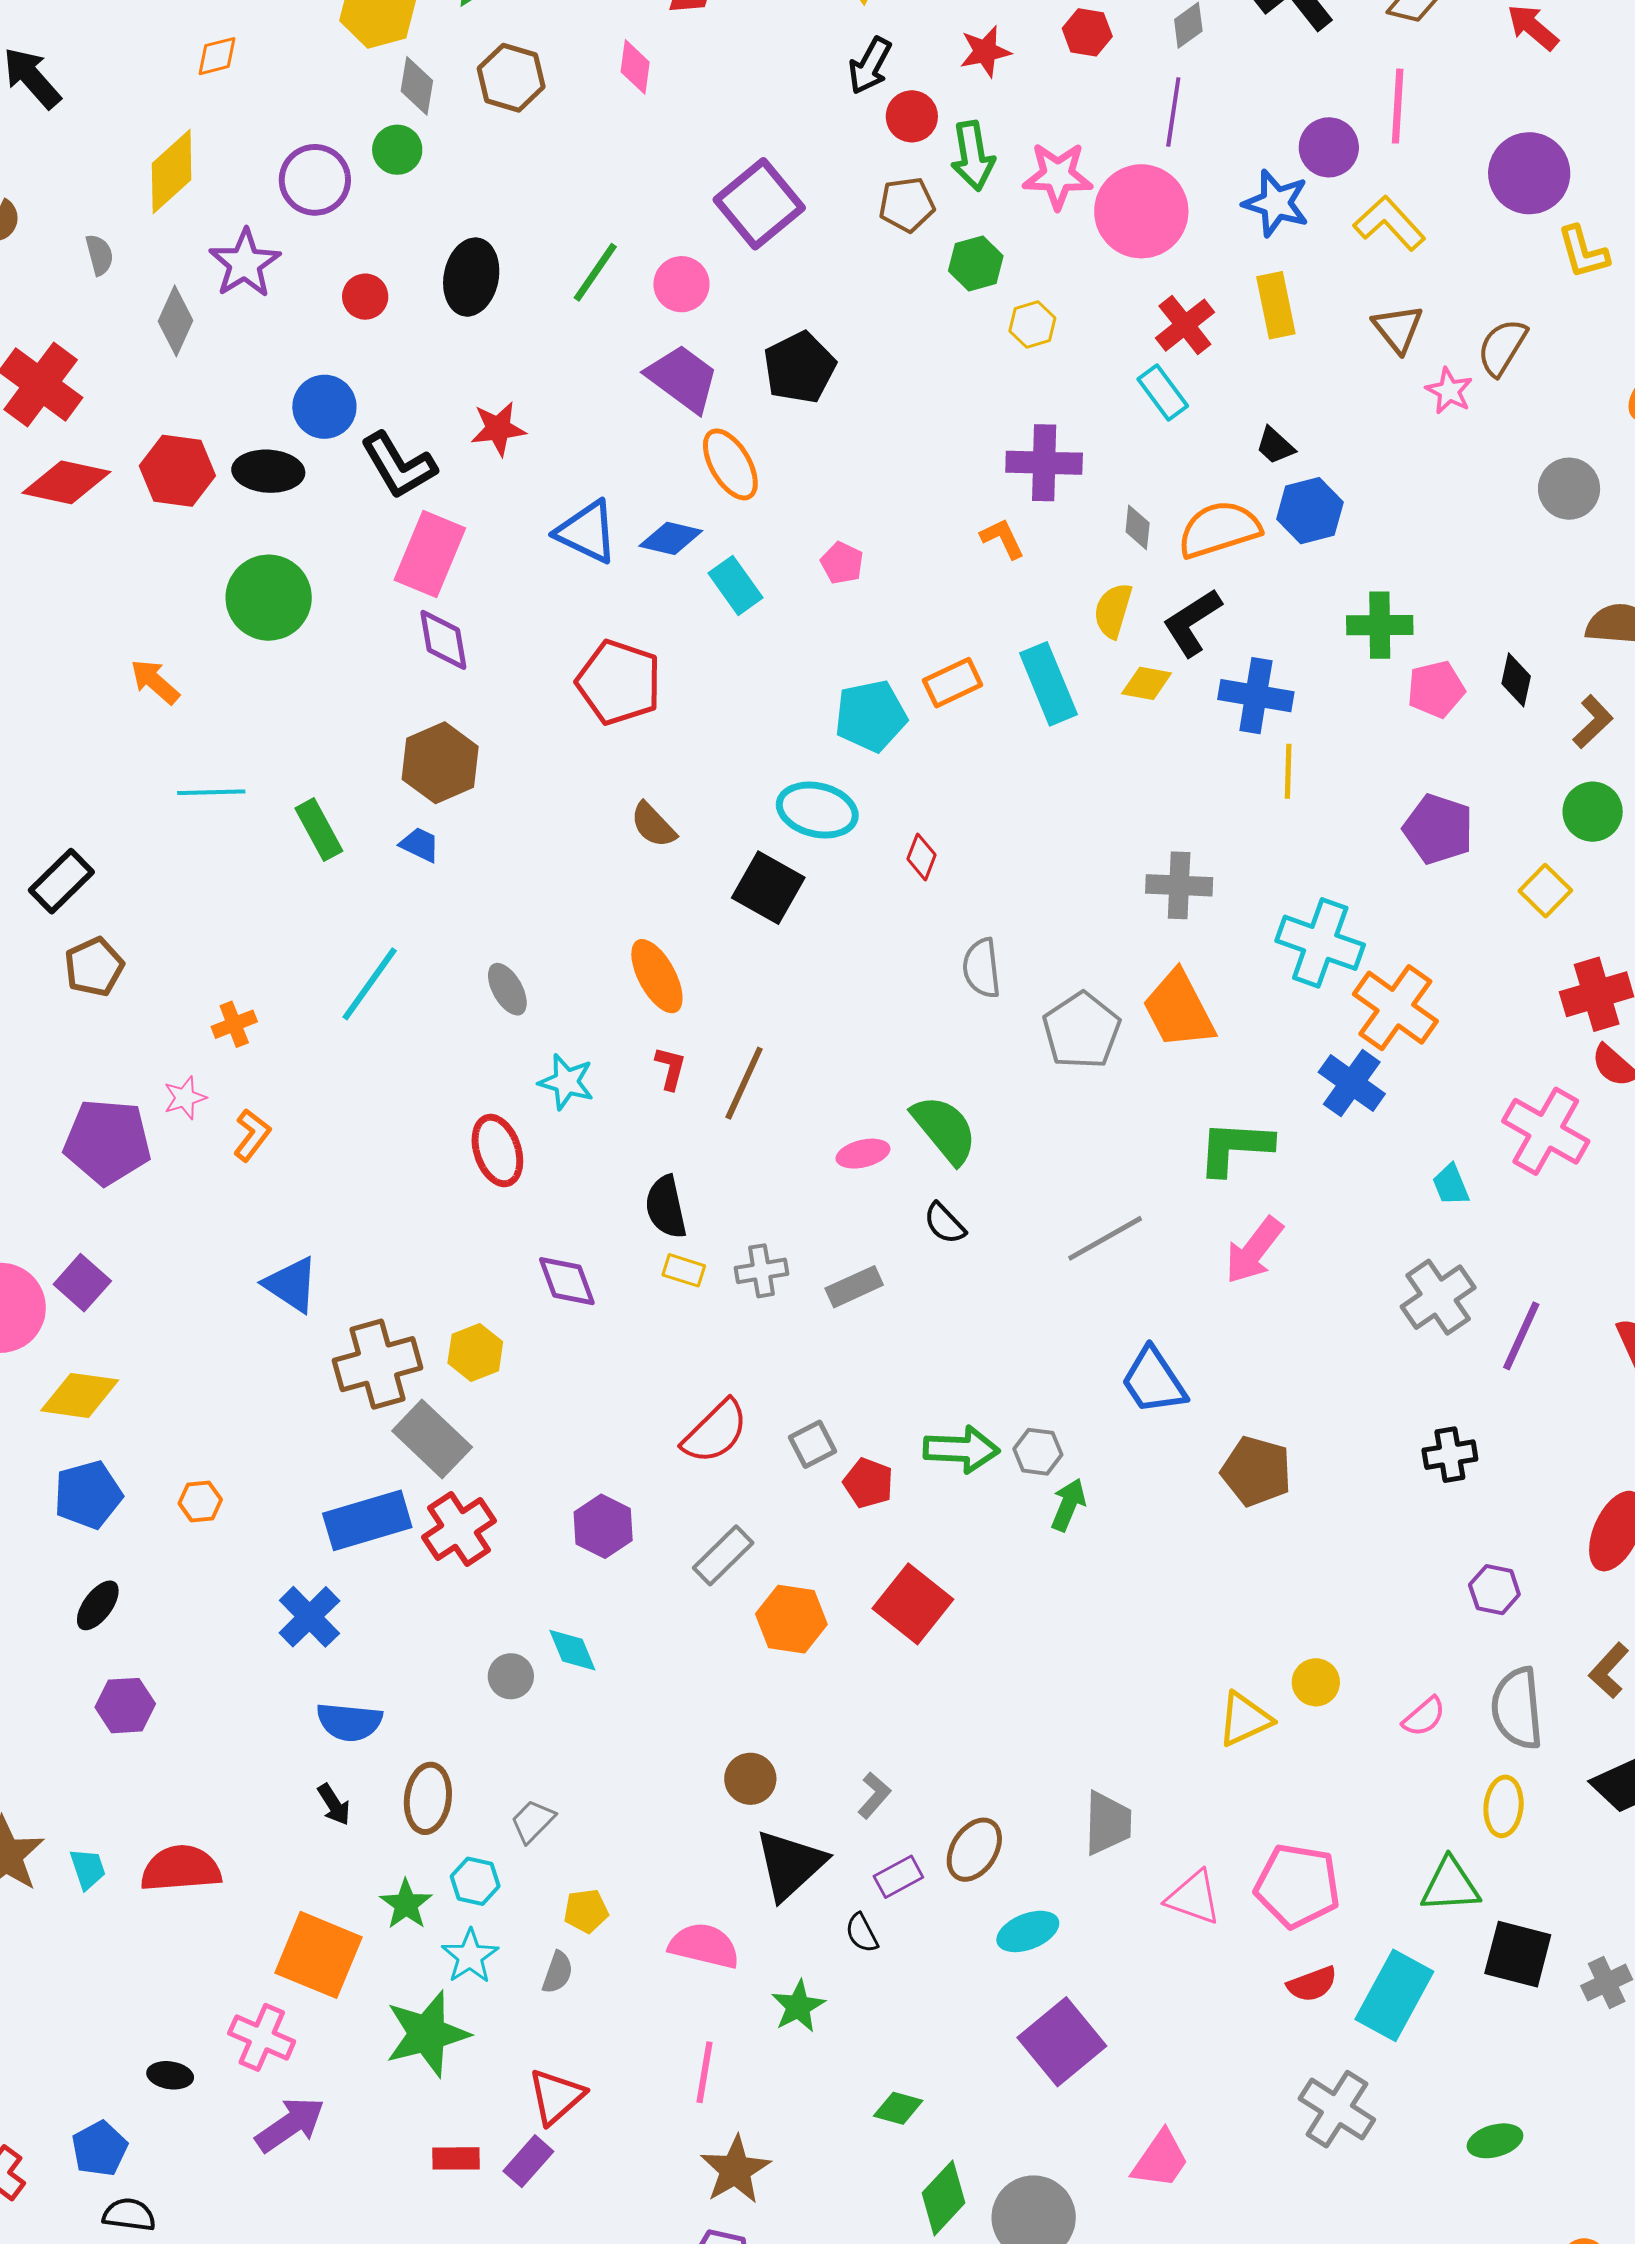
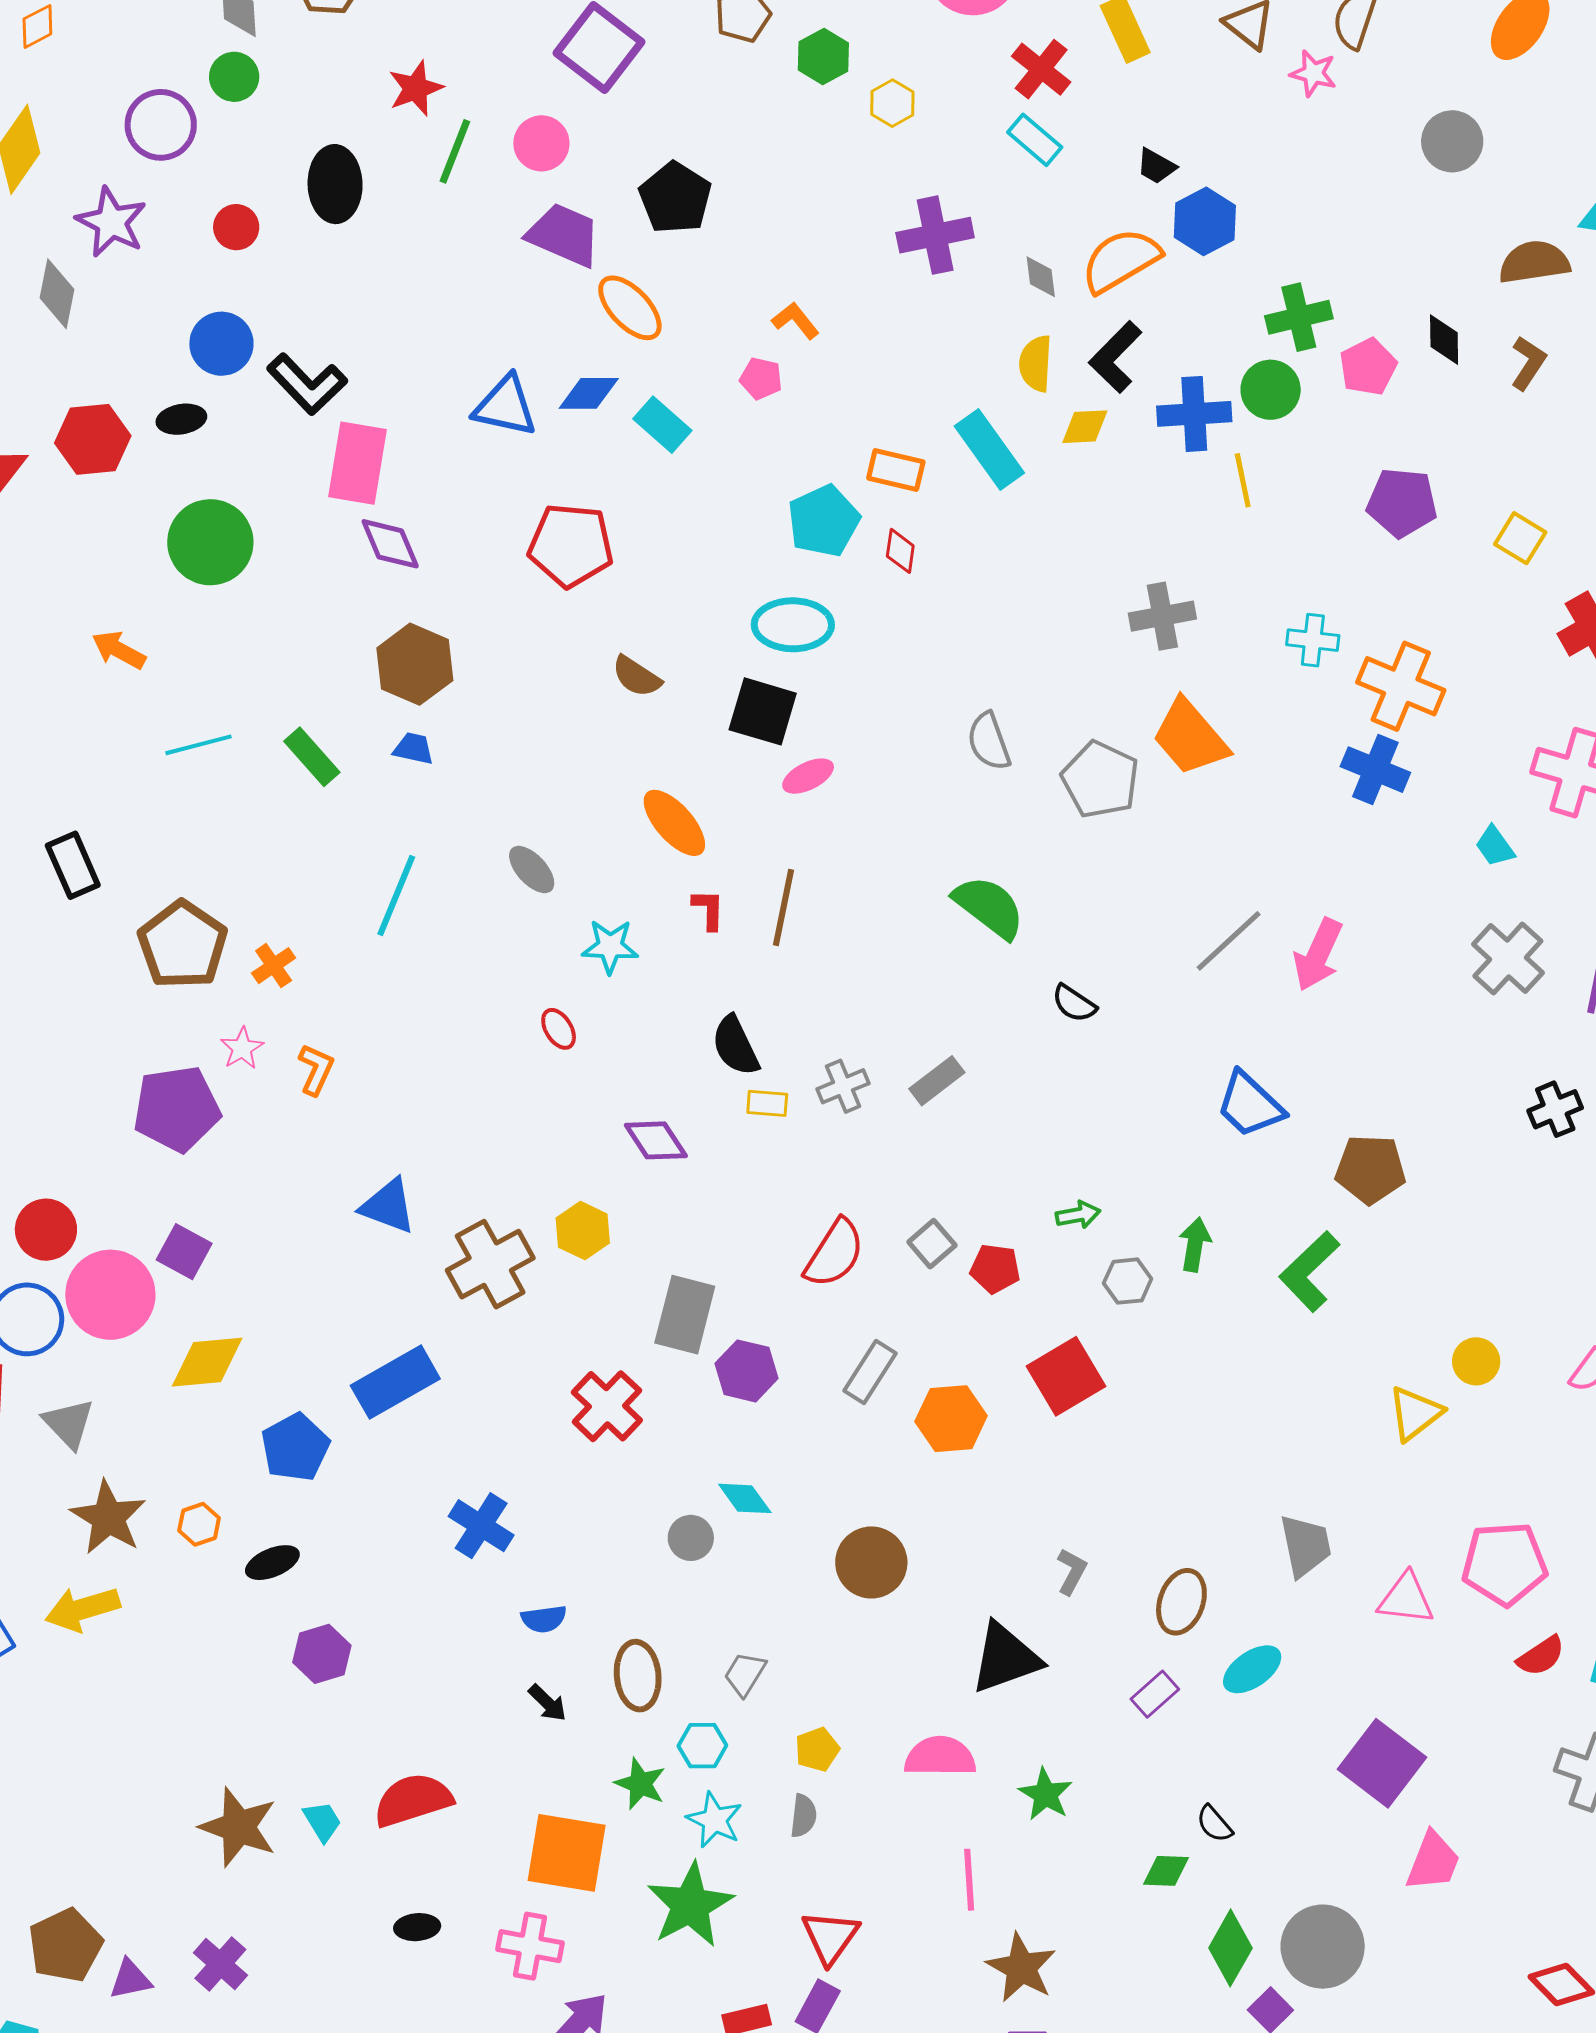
red star: (498, 429) -> (416, 88), moved
black ellipse: (268, 471) -> (181, 419), size x0.7
orange L-shape: (1002, 538) -> (795, 321), moved
orange rectangle: (953, 683) -> (896, 470), turned 52
green circle: (1593, 812) -> (1271, 390), moved
red diamond: (921, 857) -> (900, 551), moved
black rectangle: (61, 881) -> (73, 865), turned -56
cyan cross: (1320, 943) -> (1313, 640), size x0.6
brown pentagon: (94, 967) -> (183, 945), moved, size x1.5
green L-shape: (1235, 1147) -> (1309, 1271), moved, turned -34
red ellipse: (497, 1150) -> (559, 1029), size x0.6
pink ellipse: (863, 1154) -> (808, 776), moved
black semicircle: (945, 1223) -> (1074, 1003), moved
gray line: (1105, 1238) -> (1229, 941), moved
gray rectangle: (432, 1439) -> (685, 1315), moved, turned 74
green arrow: (961, 1449) -> (1078, 1215), size x0.6
gray hexagon: (1038, 1452) -> (1128, 1281), moved
blue pentagon: (88, 1495) -> (295, 1447), moved
orange hexagon: (200, 1501) -> (199, 1524), moved
blue rectangle: (367, 1520) -> (395, 1382), moved
red square: (913, 1604) -> (1066, 1376), turned 34
black ellipse: (98, 1605) -> (272, 1563), turned 44
blue semicircle: (349, 1722) -> (544, 1619), size x0.7
brown circle: (750, 1779) -> (871, 1562), moved, size x1.4
black triangle: (790, 1865) -> (1005, 1658), turned 36
purple rectangle: (898, 1877) -> (1155, 1694), moved
black semicircle: (862, 1933) -> (1214, 1824), moved
purple square: (1062, 2042) -> (1382, 1763), moved
black ellipse: (170, 2075) -> (417, 1927), moved

